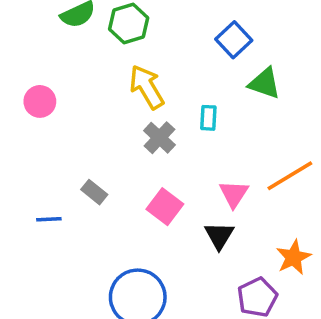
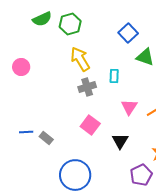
gray cross: (159, 138) -> (87, 87), turned 30
gray rectangle: (94, 192) -> (46, 138), moved
pink triangle: (234, 194) -> (129, 107), moved

